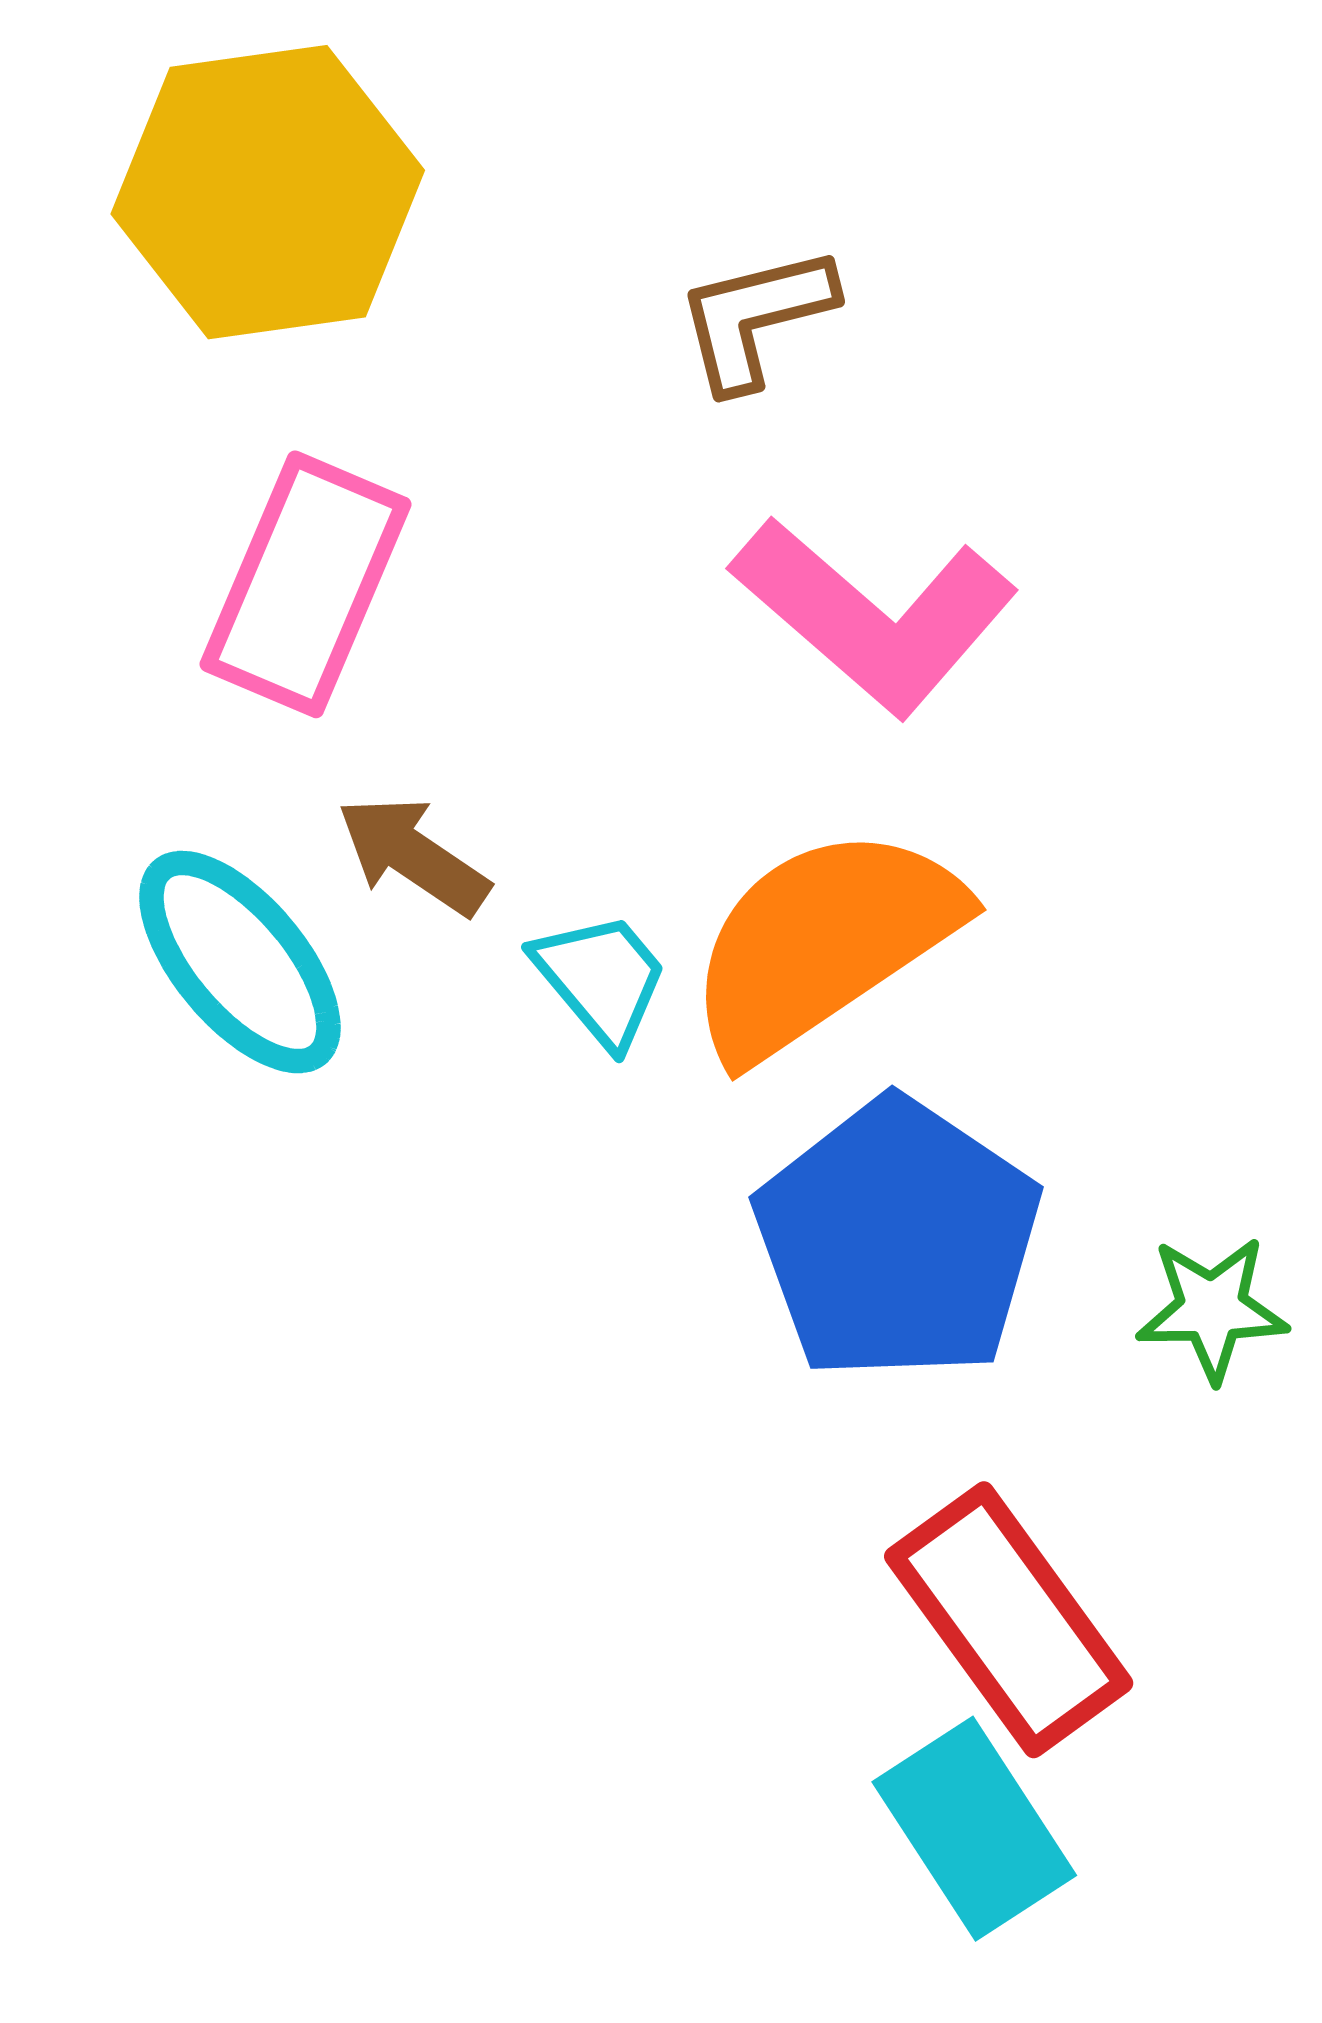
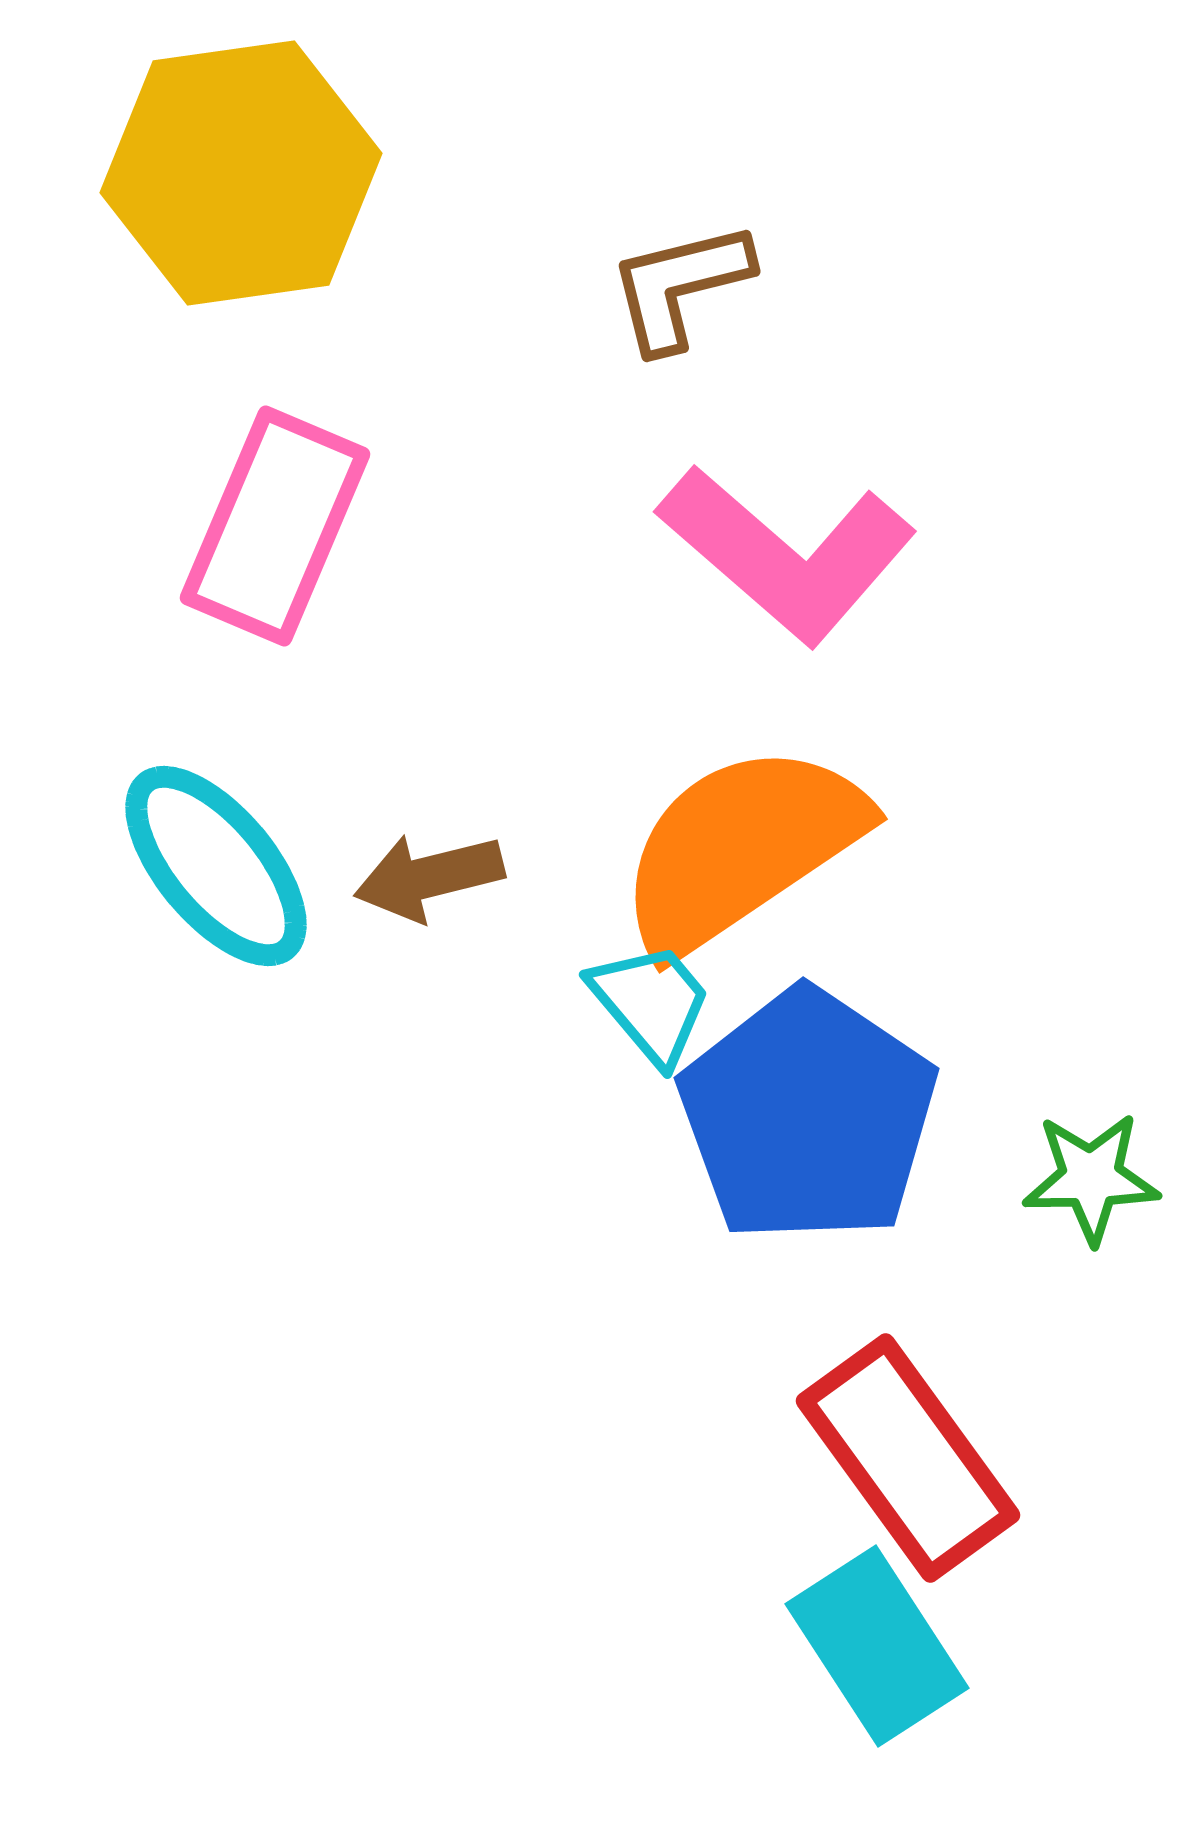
brown arrow: (413, 855) -> (429, 877), moved, turned -48
cyan trapezoid: (601, 979) -> (651, 1003), moved

